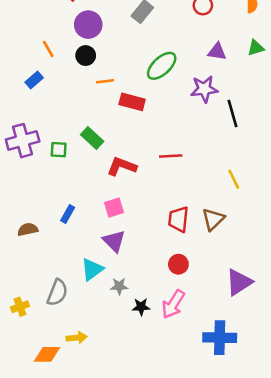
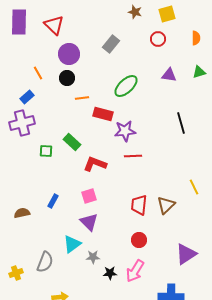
purple star: (204, 89) -> (125, 131), moved
purple cross: (23, 141) -> (22, 123), moved
yellow line: (234, 179) -> (194, 187), moved

